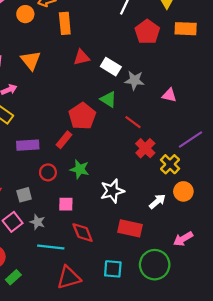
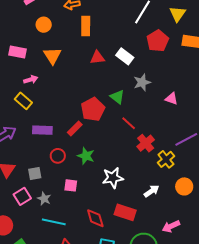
orange circle: (25, 14) -> (44, 25), moved
white rectangle: (111, 67) -> (125, 56), moved
gray star: (134, 80) -> (142, 82), turned -30
red line: (133, 122) -> (129, 123), moved
orange circle: (183, 191) -> (184, 186), moved
red diamond: (83, 233) -> (95, 218), moved

